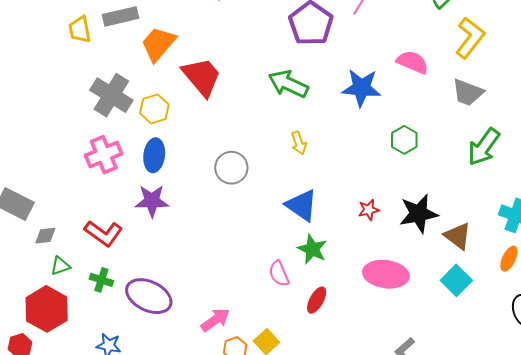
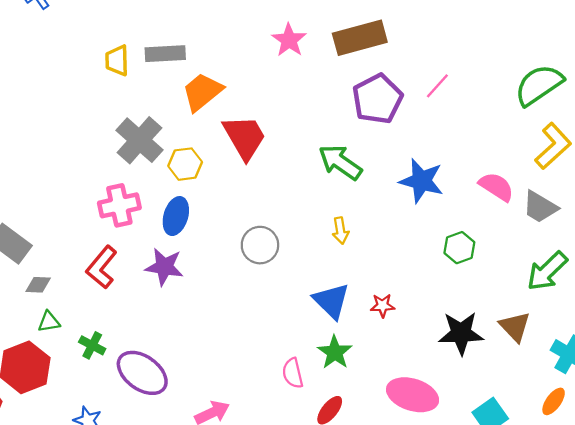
pink semicircle: (413, 62) -> (496, 187), moved
red star: (369, 210) -> (383, 306), moved
red L-shape: (104, 233) -> (102, 267), moved, turned 84
brown triangle: (458, 236) -> (515, 327), moved

